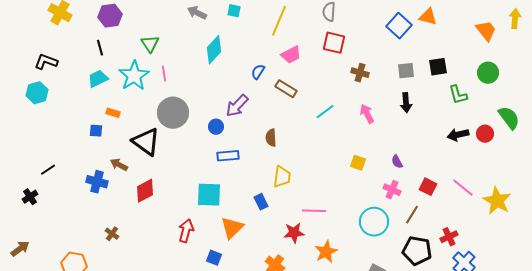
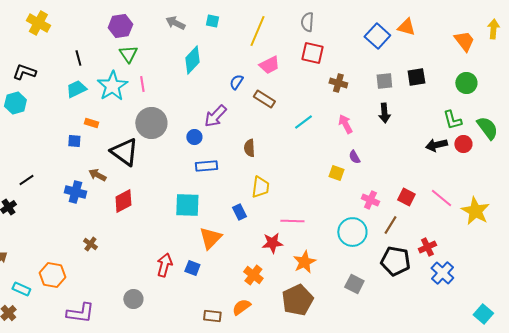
purple hexagon: (110, 16) -> (120, 26), moved
green L-shape: (458, 95) -> (452, 120), moved
purple semicircle: (397, 162) -> (354, 157), moved
red arrow: (186, 231) -> (164, 265), moved

